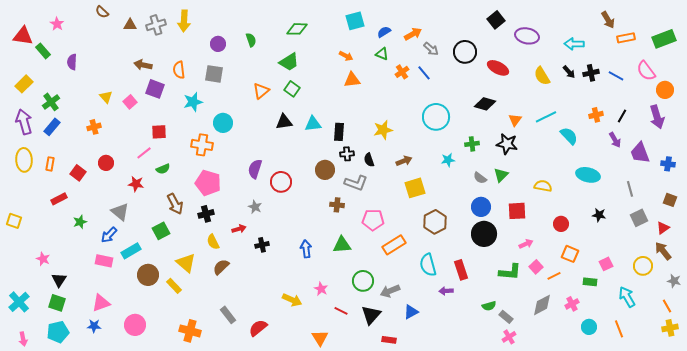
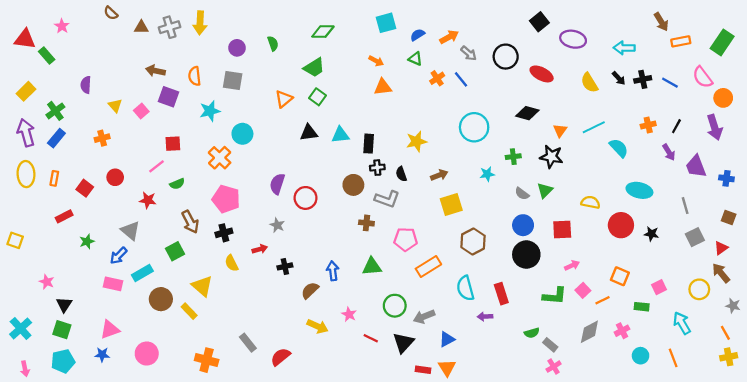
green rectangle: (664, 39) -> (722, 42), turned -35
purple semicircle: (72, 62) -> (86, 85), moved
orange cross: (202, 145) -> (220, 158), turned 35
red circle: (561, 224) -> (621, 225), moved, size x1.5
brown semicircle: (221, 267) -> (310, 290), moved
orange triangle: (320, 338) -> (447, 368), moved

